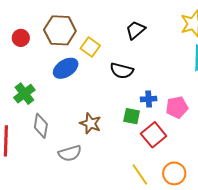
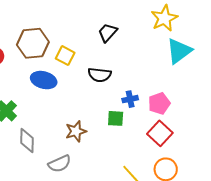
blue ellipse: (66, 68) -> (44, 80), turned 55
brown star: (90, 123) -> (76, 131), turned -30
red square: (154, 135) -> (160, 133), moved

